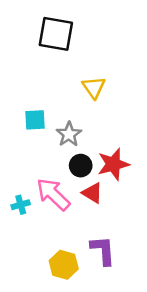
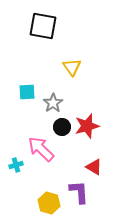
red triangle: (92, 193) -> (94, 167), moved
cyan cross: (21, 205) -> (16, 165), moved

